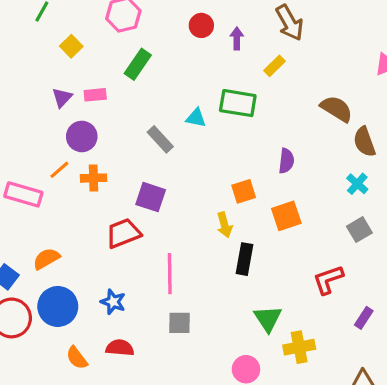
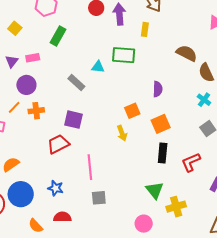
purple arrow: (237, 39) -> (119, 14), size x1.5
yellow rectangle: (274, 66) -> (145, 29), turned -32
black rectangle: (244, 259) -> (163, 153), moved

